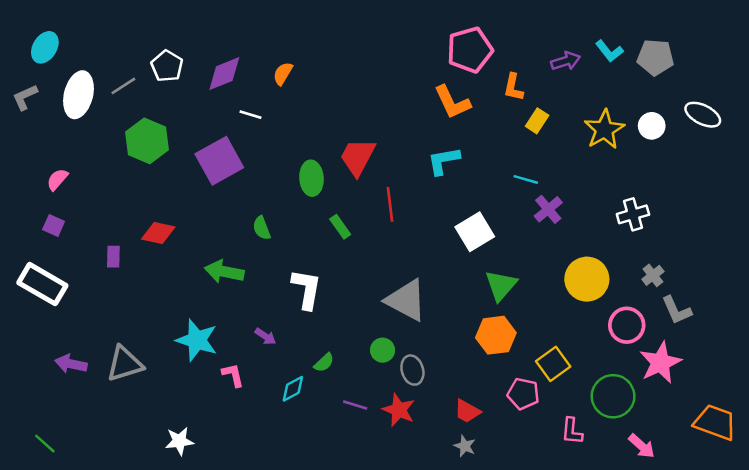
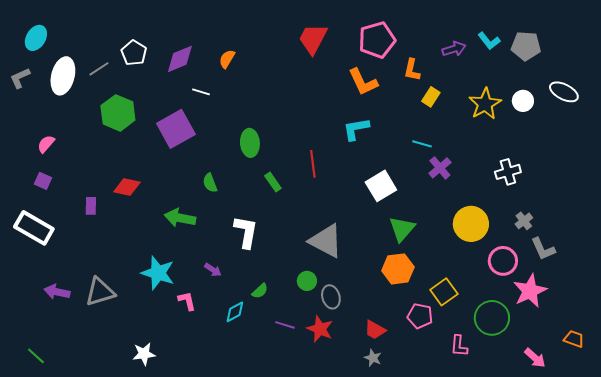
red trapezoid: (358, 157) -> (313, 39), moved
orange trapezoid: (715, 422) -> (574, 339), size x0.6
pink arrow: (642, 446) -> (535, 358), moved

